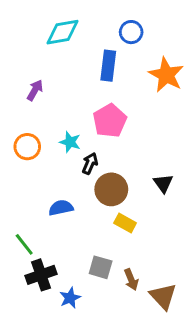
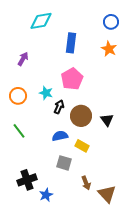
blue circle: (131, 32) -> (111, 22), moved
orange star: (166, 75) -> (109, 49), size x0.7
brown circle: (111, 189) -> (81, 116), moved
blue semicircle: (61, 208) -> (60, 136), moved
green line: (24, 244) -> (19, 131), moved
gray square: (101, 267) -> (64, 163), moved

